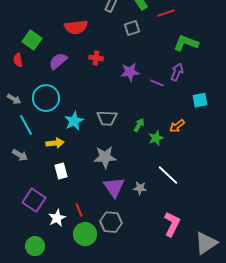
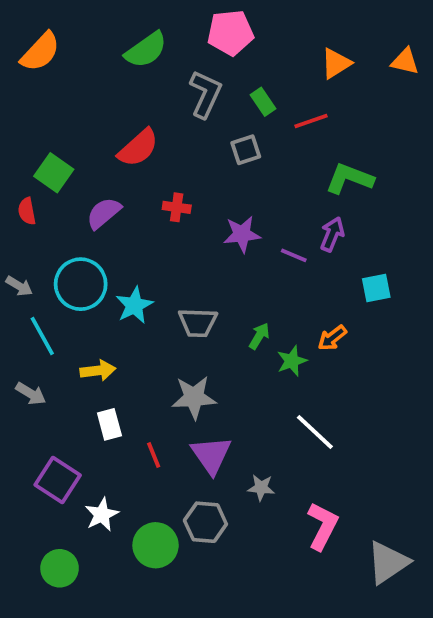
red semicircle: (76, 27) -> (138, 148), turned -35
cyan star: (74, 121) -> (134, 305), moved
gray star: (140, 188) -> (261, 488), moved
red line: (79, 210) -> (154, 455), moved

